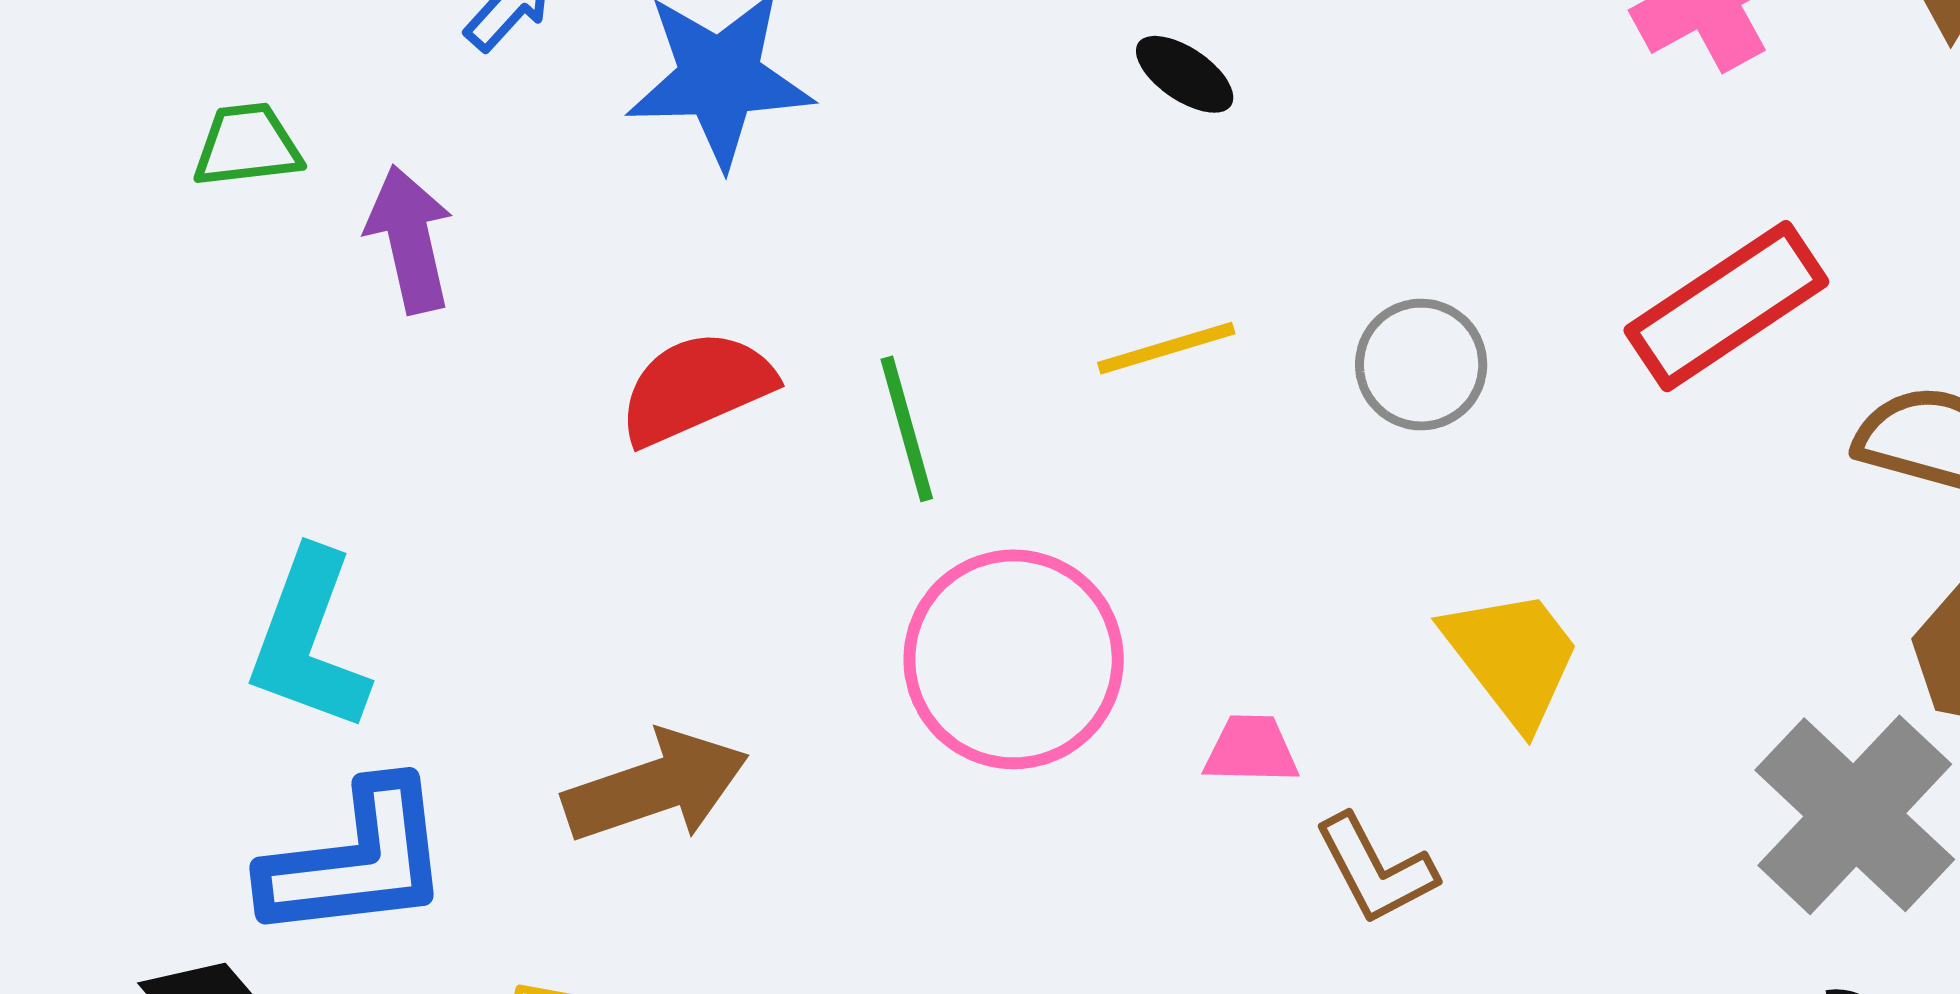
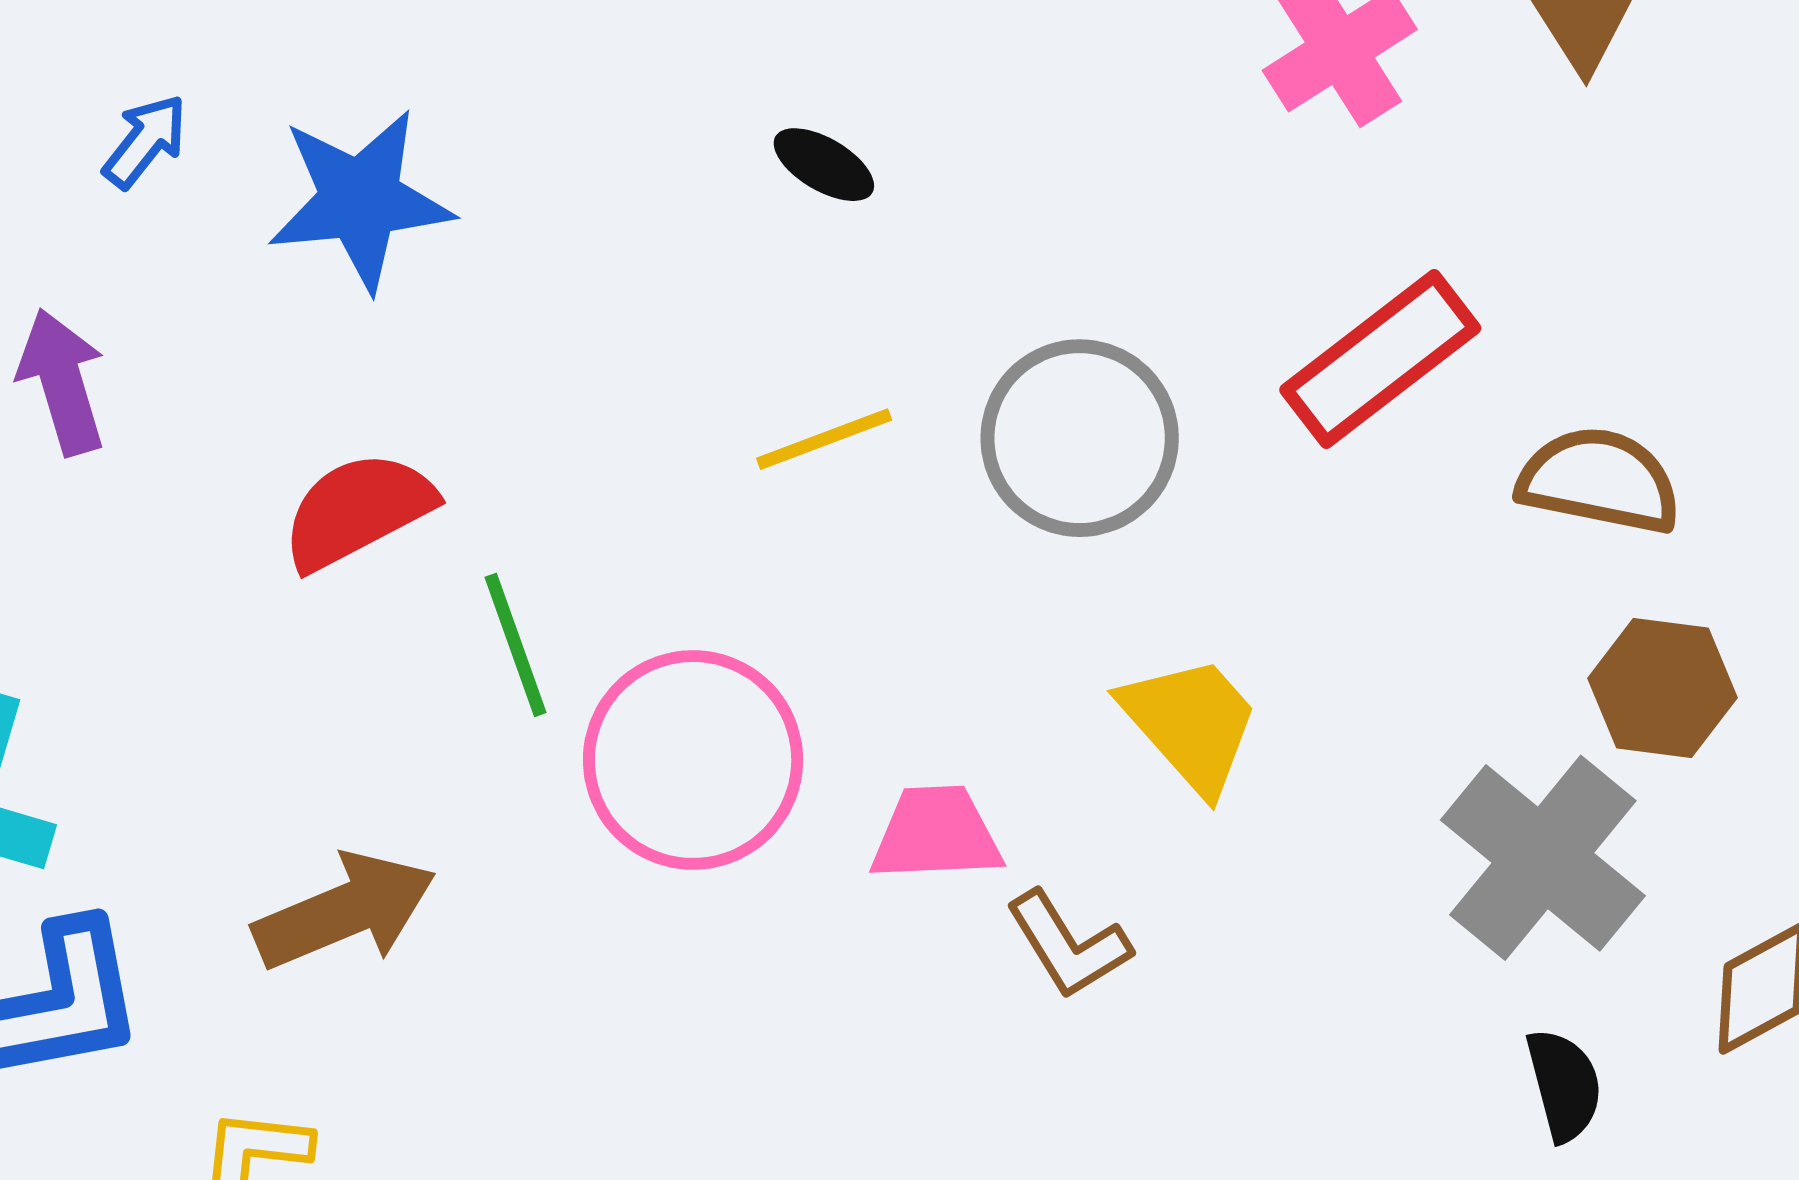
gray circle: (1421, 365) -> (1080, 438), size x1.5
green line: (907, 429) -> (515, 645), moved
pink trapezoid: (1251, 750) -> (936, 834), size x1.4

